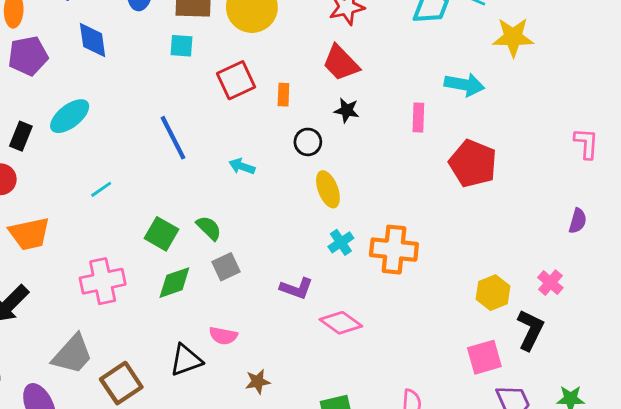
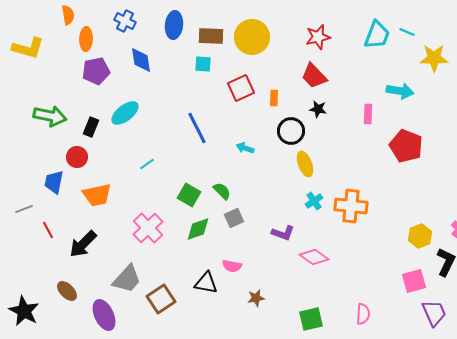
black circle: (308, 142) -> (291, 131), size x1.4
pink cross: (103, 281) -> (148, 228), turned -32
black triangle: (186, 360) -> (206, 283), turned 30

